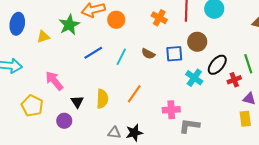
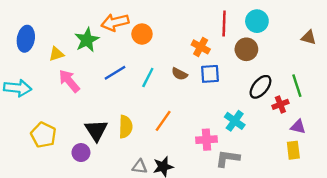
orange cross: (159, 18) -> (201, 47), moved
brown circle: (197, 42) -> (246, 49), moved
cyan cross: (194, 78) -> (235, 121), moved
pink arrow: (54, 81) -> (69, 81), moved
black triangle: (77, 102) -> (96, 130), size x1.5

